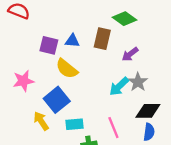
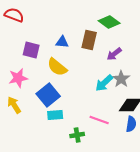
purple square: (49, 45) -> (31, 50), moved
yellow arrow: (41, 121) -> (14, 105), moved
cyan rectangle: (74, 124) -> (55, 115), moved
pink line: (113, 128) -> (99, 120), turned -48

